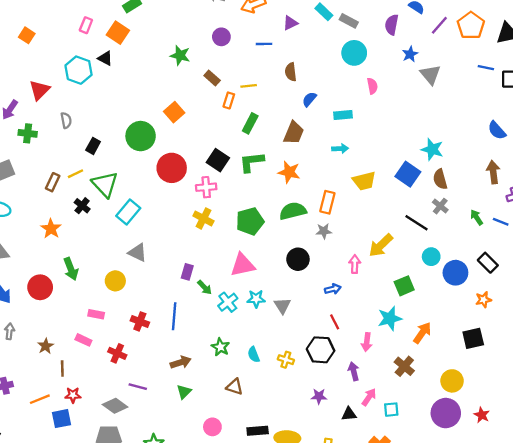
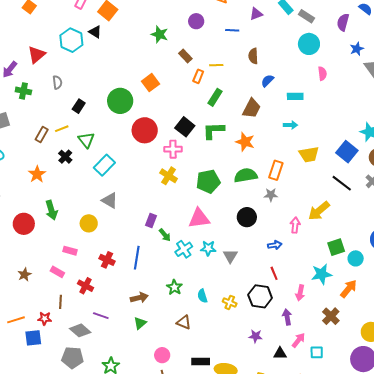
green triangle: (105, 184) -> (86, 140), size x0.7
black line: (417, 223) -> (342, 183), moved
cyan circle: (431, 257) -> (356, 258), moved
brown line: (62, 368) -> (61, 302), moved

